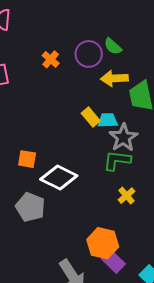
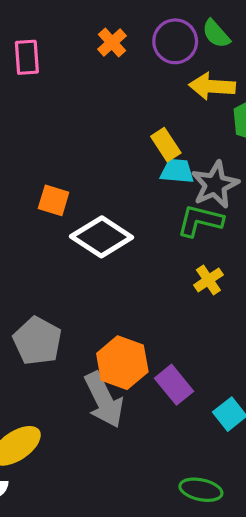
cyan trapezoid: (108, 120) -> (177, 171), moved
gray pentagon: (30, 207) -> (37, 341), moved
orange hexagon: (103, 243) -> (122, 363), moved

